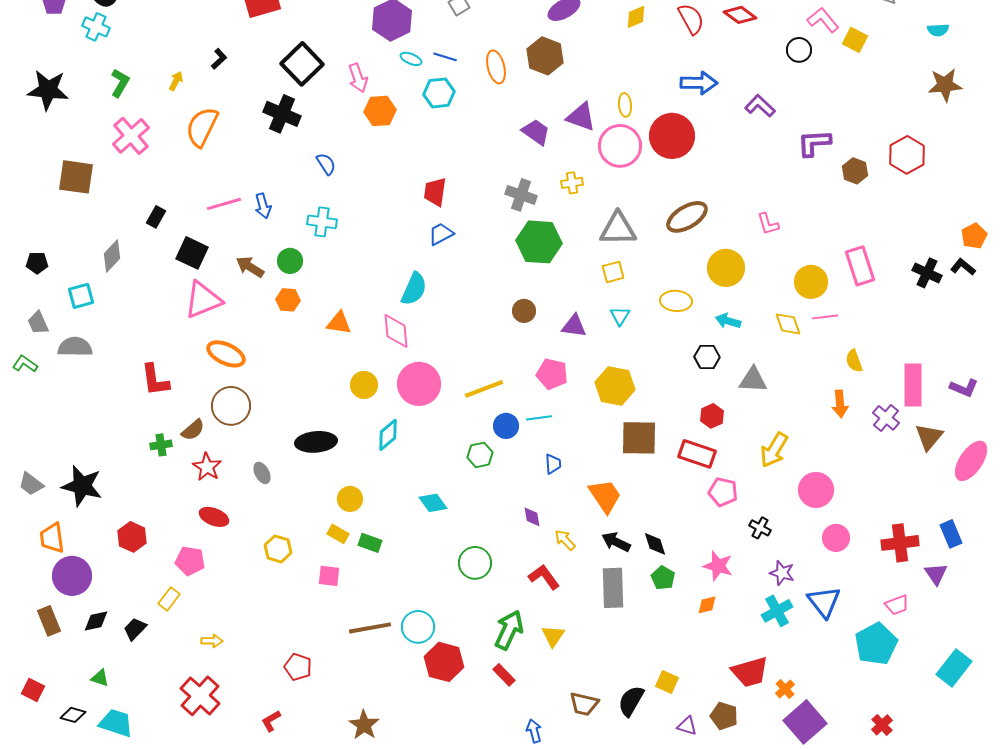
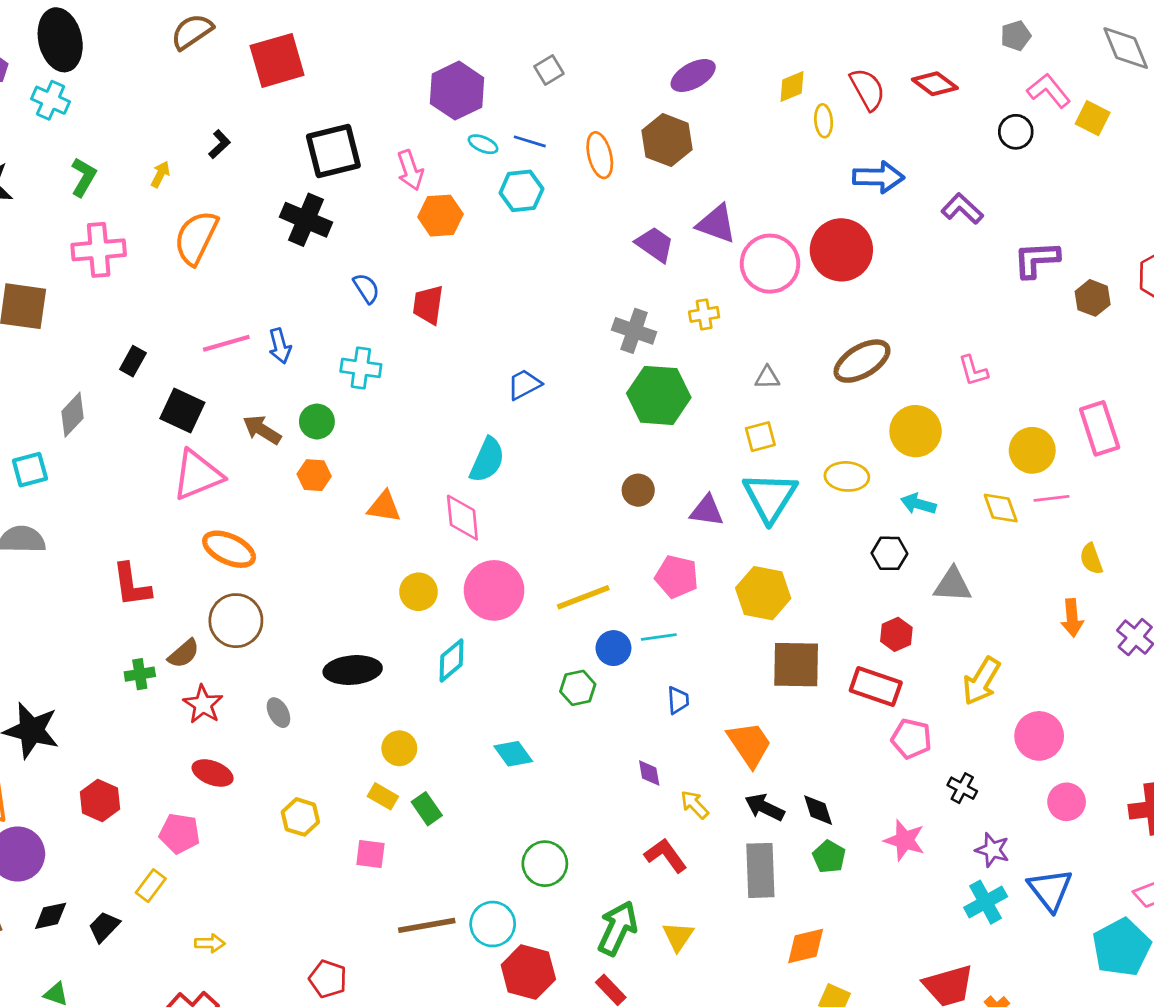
black square: (302, 64) -> (333, 151), turned 30
yellow ellipse: (625, 105) -> (824, 121), moved
pink cross: (131, 136) -> (99, 250), turned 36
red trapezoid: (435, 192) -> (428, 305), moved
gray triangle: (618, 229) -> (767, 378), size x0.5
cyan triangle: (620, 316) -> (770, 497), size x2.0
green rectangle: (370, 543) -> (427, 809), turned 35
green circle: (475, 563) -> (545, 864), moved
orange diamond: (707, 605) -> (806, 946), moved, size x1.5

